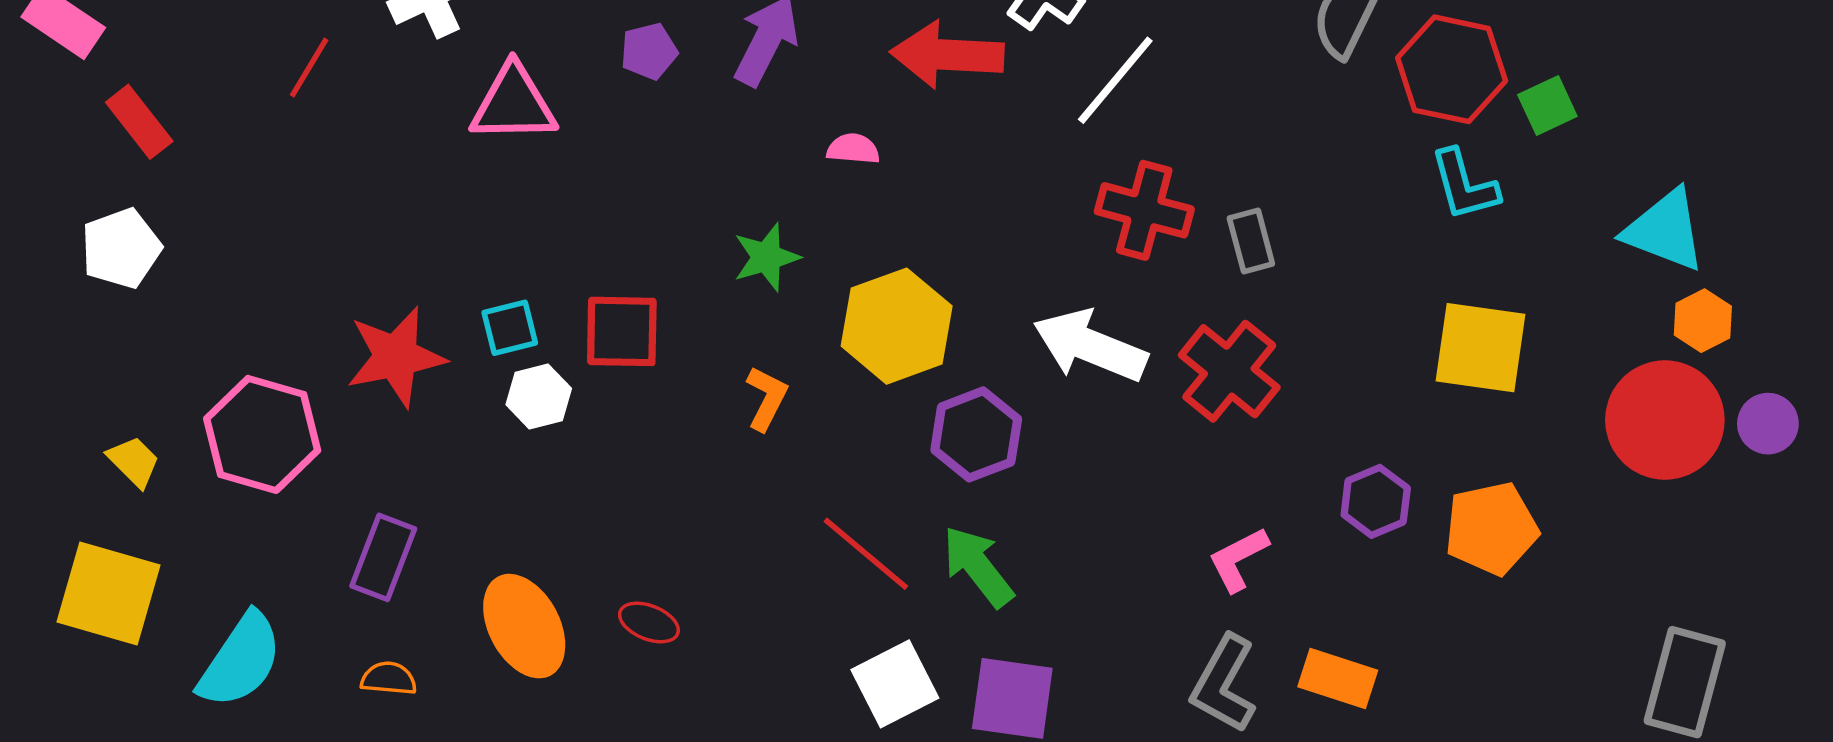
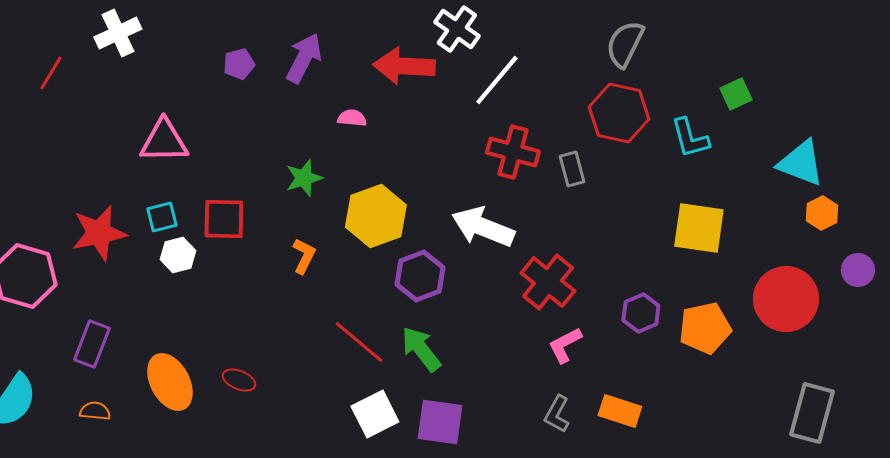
red hexagon: (1452, 69) -> (619, 113), moved
pink triangle: (513, 104) -> (164, 141), moved
red cross: (1229, 371) -> (548, 282), moved
red circle: (1665, 420) -> (786, 299), moved
gray L-shape: (1224, 684) -> (557, 414), size x0.7

